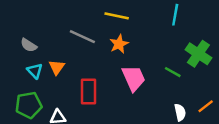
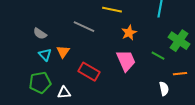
orange star: (119, 44) -> (129, 33), moved
red rectangle: (88, 92) -> (89, 72), turned -60
orange line: (206, 106) -> (180, 74), moved, turned 32

